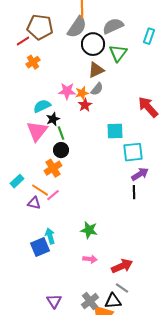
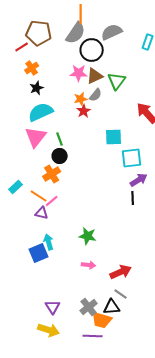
green triangle: (118, 53) -> (117, 81), moved
pink star: (67, 91) -> (79, 73), moved
cyan semicircle: (42, 106) -> (41, 112), size x1.4
black star: (53, 119) -> (37, 88), moved
purple triangle: (34, 203) -> (42, 213), moved

